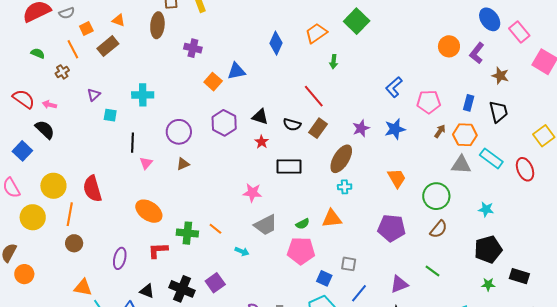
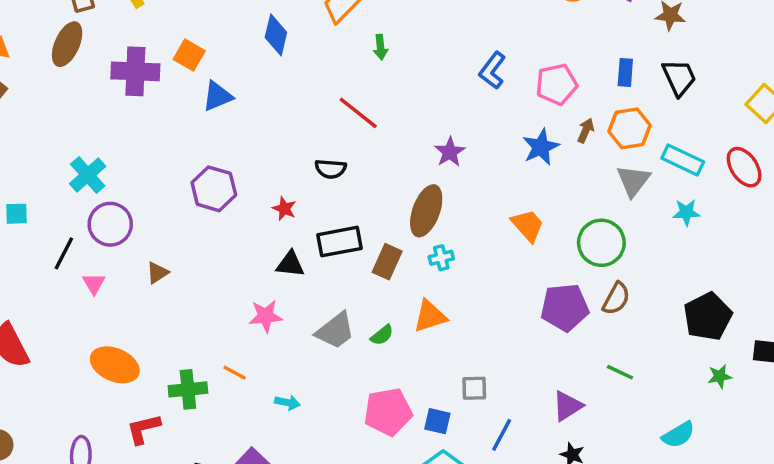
brown ellipse: (157, 25) -> (67, 44), turned 30
purple cross: (193, 48) -> (135, 71), size x1.5
orange square: (213, 82) -> (189, 55), moved
cyan cross: (143, 95) -> (88, 175), moved, turned -30
black triangle: (260, 117) -> (290, 264), moved
brown rectangle: (318, 128) -> (387, 262), moved
blue star: (395, 129) -> (541, 147), moved
purple circle: (179, 132) -> (110, 224), moved
black line: (133, 143) -> (64, 253), turned 36
gray triangle: (461, 165) -> (633, 181), turned -45
pink star: (252, 193) -> (266, 316), moved
cyan star: (486, 209) -> (686, 212), moved
gray trapezoid: (266, 225) -> (335, 331), moved
purple pentagon: (392, 228) -> (565, 307), moved
pink pentagon: (301, 251) -> (388, 412), moved

